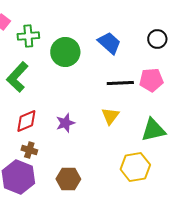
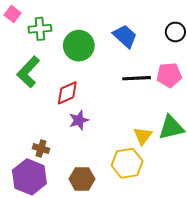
yellow triangle: (110, 116) -> (143, 136), moved
red diamond: (26, 121) -> (67, 93), moved
yellow hexagon: (135, 167) -> (127, 163), moved

